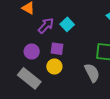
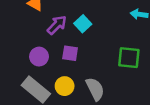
yellow circle: (54, 66) -> (65, 86), moved
gray semicircle: (92, 73) -> (95, 89), moved

